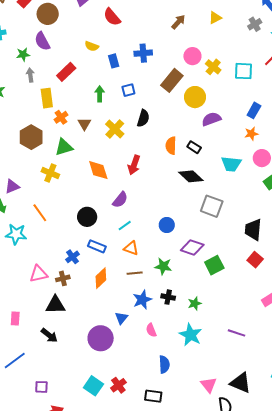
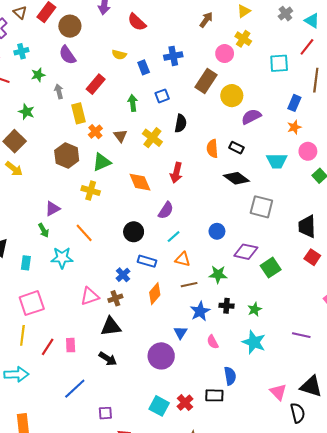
green star: (23, 54) -> (38, 75), moved
yellow cross: (213, 67) -> (243, 39), moved
black rectangle: (153, 396) -> (214, 395), moved

